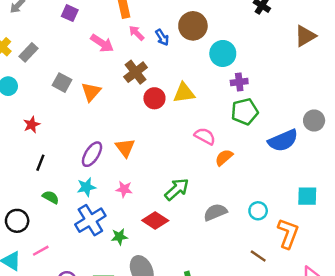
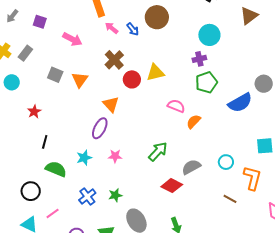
purple square: (70, 13) -> (40, 22), moved
pink arrow: (102, 43) -> (72, 39), moved
cyan circle: (223, 53) -> (209, 35), moved
orange triangle: (125, 148) -> (111, 104), moved
purple ellipse: (92, 154) -> (100, 128), moved
green semicircle: (51, 197) -> (56, 169), size x1.5
blue cross: (90, 220) -> (87, 197), moved, size x0.7
red diamond: (155, 221) -> (172, 186), moved

